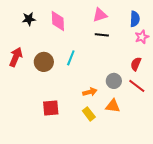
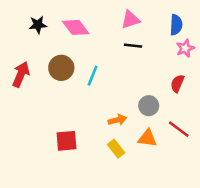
pink diamond: (58, 21) -> (76, 27), turned -35
brown circle: (44, 62) -> (61, 68), moved
red line: (137, 86) -> (179, 129), moved

